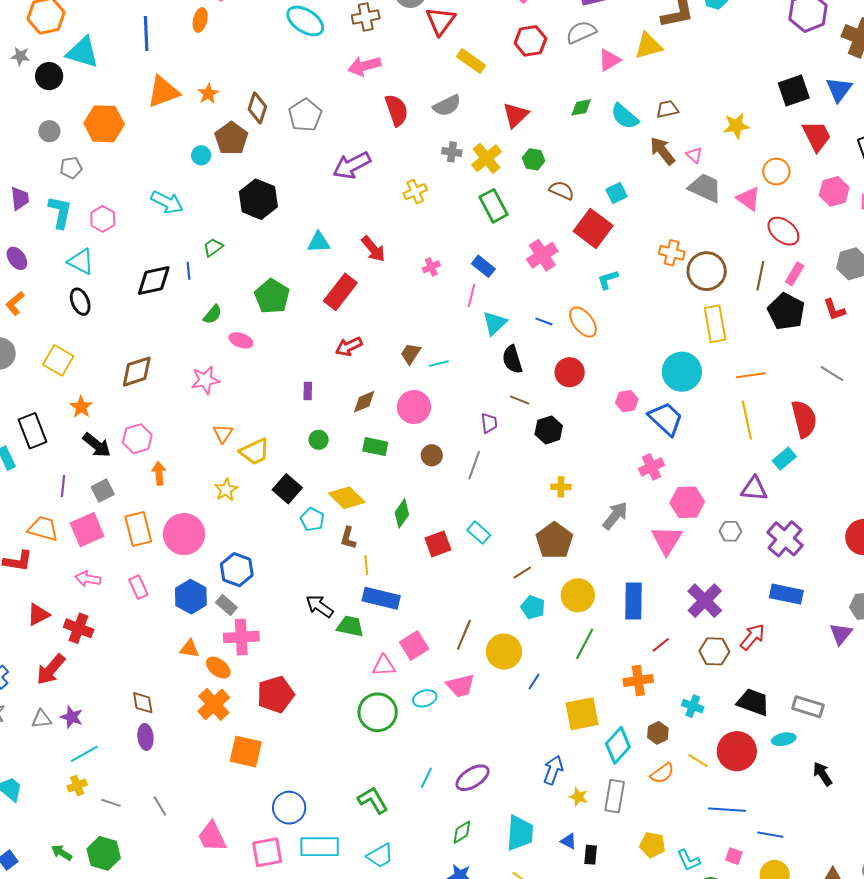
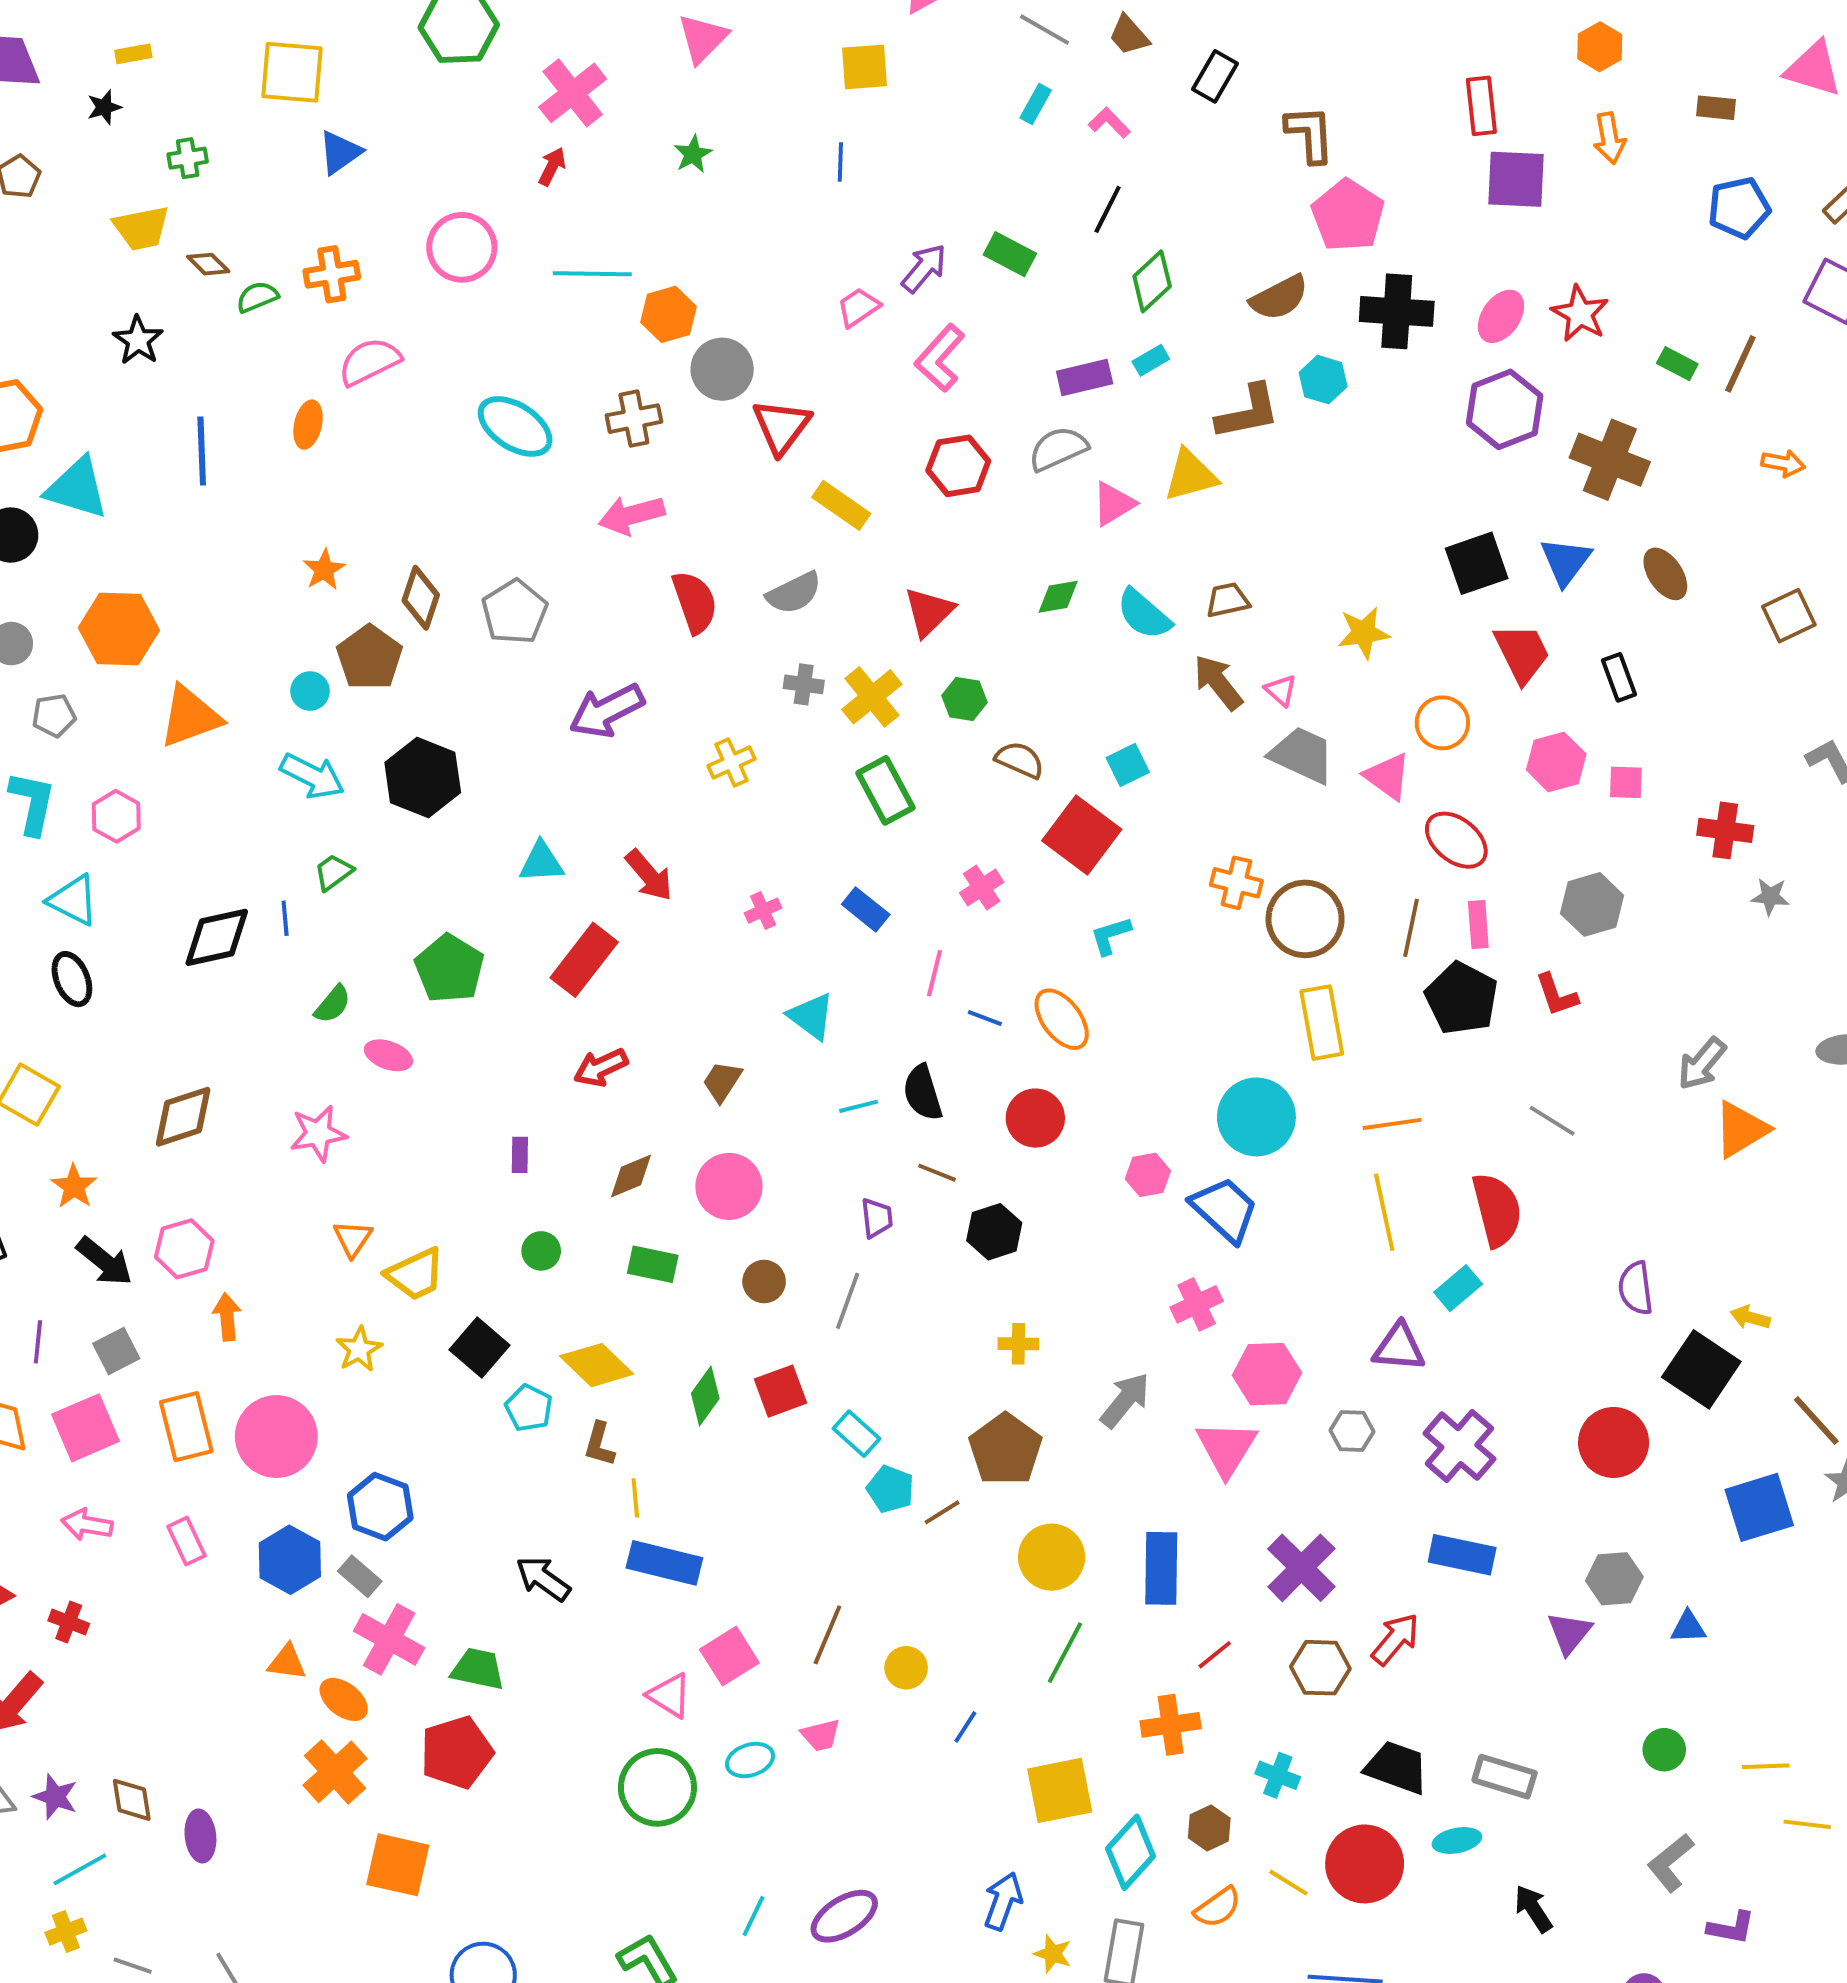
orange triangle: (163, 92) -> (190, 717), moved
cyan arrow: (167, 202) -> (312, 776), moved
pink cross: (542, 255) -> (982, 888), size x0.7
pink rectangle: (795, 274) -> (1478, 924), turned -35
pink line: (471, 296) -> (934, 973), moved
cyan triangle: (495, 323) -> (811, 1016), moved, turned -40
cyan line: (439, 364) -> (859, 1106), moved
red square: (438, 544) -> (780, 1391), moved
cyan pentagon: (533, 607) -> (890, 1489), moved
green trapezoid: (350, 626) -> (478, 1669), moved
red cross: (79, 628) -> (69, 1622), size x0.7
pink cross: (241, 637) -> (389, 1639), turned 32
yellow circle: (504, 652) -> (906, 1668), size x0.6
pink triangle: (384, 666) -> (669, 1695), turned 35
pink trapezoid: (461, 686) -> (821, 1735), size x0.7
brown diamond: (143, 703) -> (132, 1800), moved

